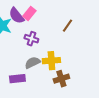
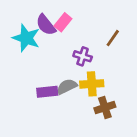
purple cross: (31, 39) -> (83, 56), moved
purple rectangle: (17, 79) -> (47, 92), moved

